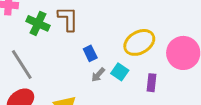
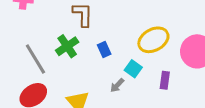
green cross: (38, 23) -> (67, 46), moved, turned 30
gray arrow: (98, 75) -> (117, 85), moved

